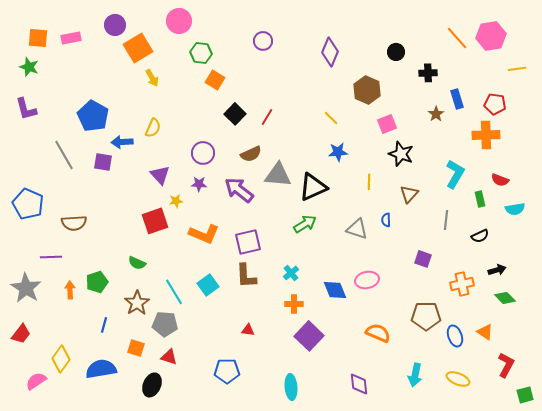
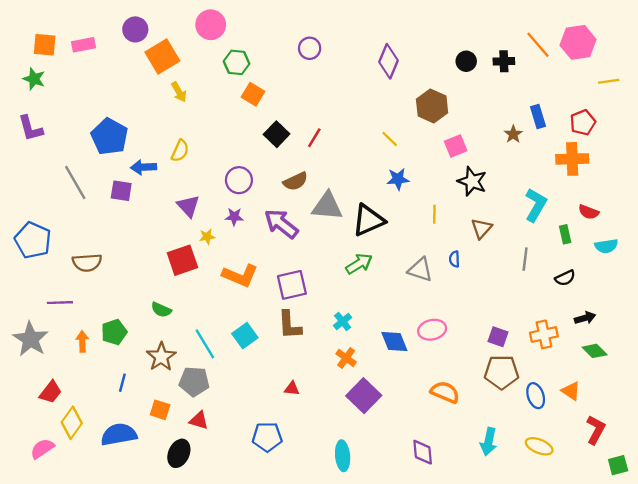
black cross: (428, 73) -> (504, 61), moved
red pentagon: (495, 104) -> (583, 122), turned -30
purple square: (423, 259) -> (498, 337), moved
orange cross: (294, 304) -> (346, 358), turned 36
red trapezoid: (21, 334) -> (51, 392), moved

